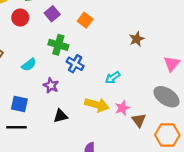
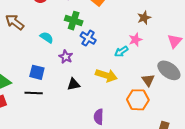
cyan semicircle: (29, 65) -> (47, 37), turned -112
pink star: (122, 108) -> (135, 40), moved
brown triangle: (139, 120) -> (148, 80), moved
orange hexagon: (167, 135) -> (138, 100), moved

